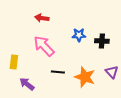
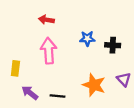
pink arrow: (44, 46) -> (49, 51), turned 40
black line: (58, 72) -> (57, 96), moved

